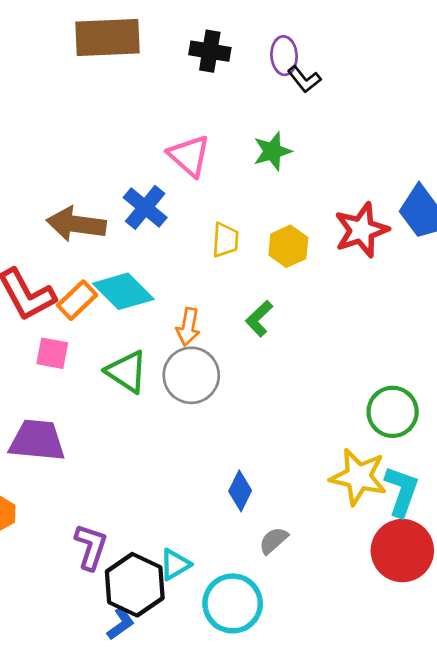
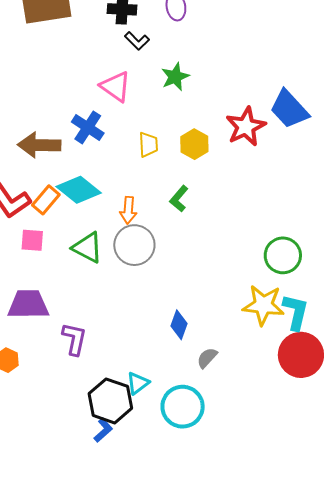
black L-shape: (304, 79) -> (137, 41), moved
purple L-shape: (91, 547) -> (74, 339), moved

